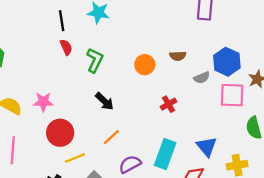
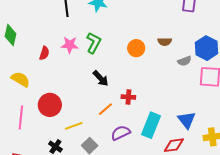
red semicircle: (66, 47) -> (44, 53), moved, turned 40
pink star: (43, 102) -> (70, 45), moved
red cross: (168, 104) -> (128, 97), moved, turned 32
red circle: (60, 133) -> (50, 105), moved

